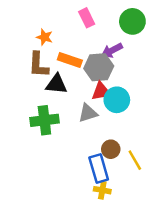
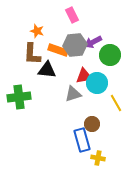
green circle: (132, 21) -> (110, 55), moved
gray hexagon: (99, 67) -> (75, 45), moved
green cross: (44, 120) -> (19, 97), moved
yellow line: (135, 160) -> (116, 103), moved
yellow cross: (102, 190) -> (98, 158), moved

